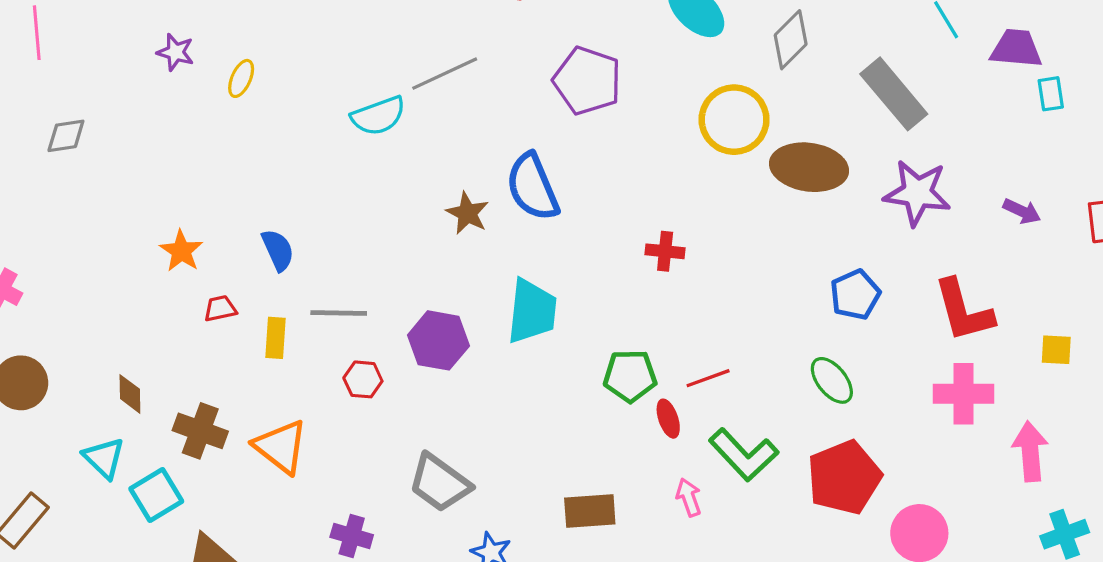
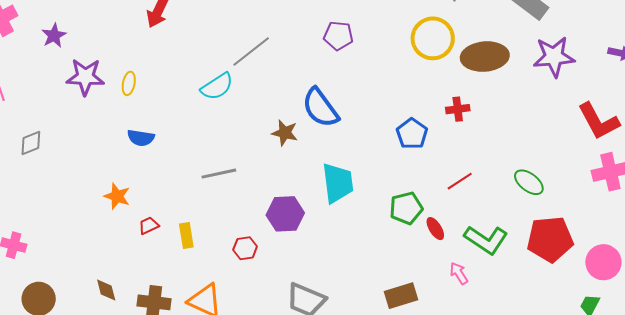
purple star: (175, 52) -> (85, 77), size x1.6
purple pentagon: (587, 81) -> (338, 36), size x0.7
blue semicircle: (278, 250) -> (141, 138), moved, turned 136
red cross: (665, 251) -> (458, 109), moved
blue pentagon: (855, 295) -> (412, 134), moved
gray line: (339, 313) -> (219, 174), moved
red line: (708, 378) -> (460, 181), moved
red pentagon: (844, 477) -> (550, 239), turned 30

